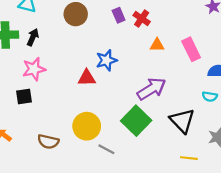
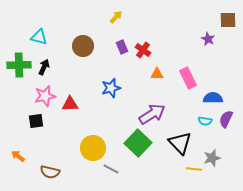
red triangle: (87, 78) -> (70, 104), moved
brown semicircle: (48, 142) -> (50, 172), moved
yellow line: (189, 158) -> (194, 169), moved

